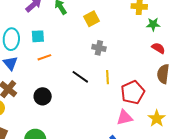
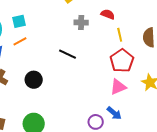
red semicircle: (158, 48) -> (108, 14), moved
orange line: (44, 57) -> (20, 41), moved
yellow line: (107, 77) -> (120, 35), moved

